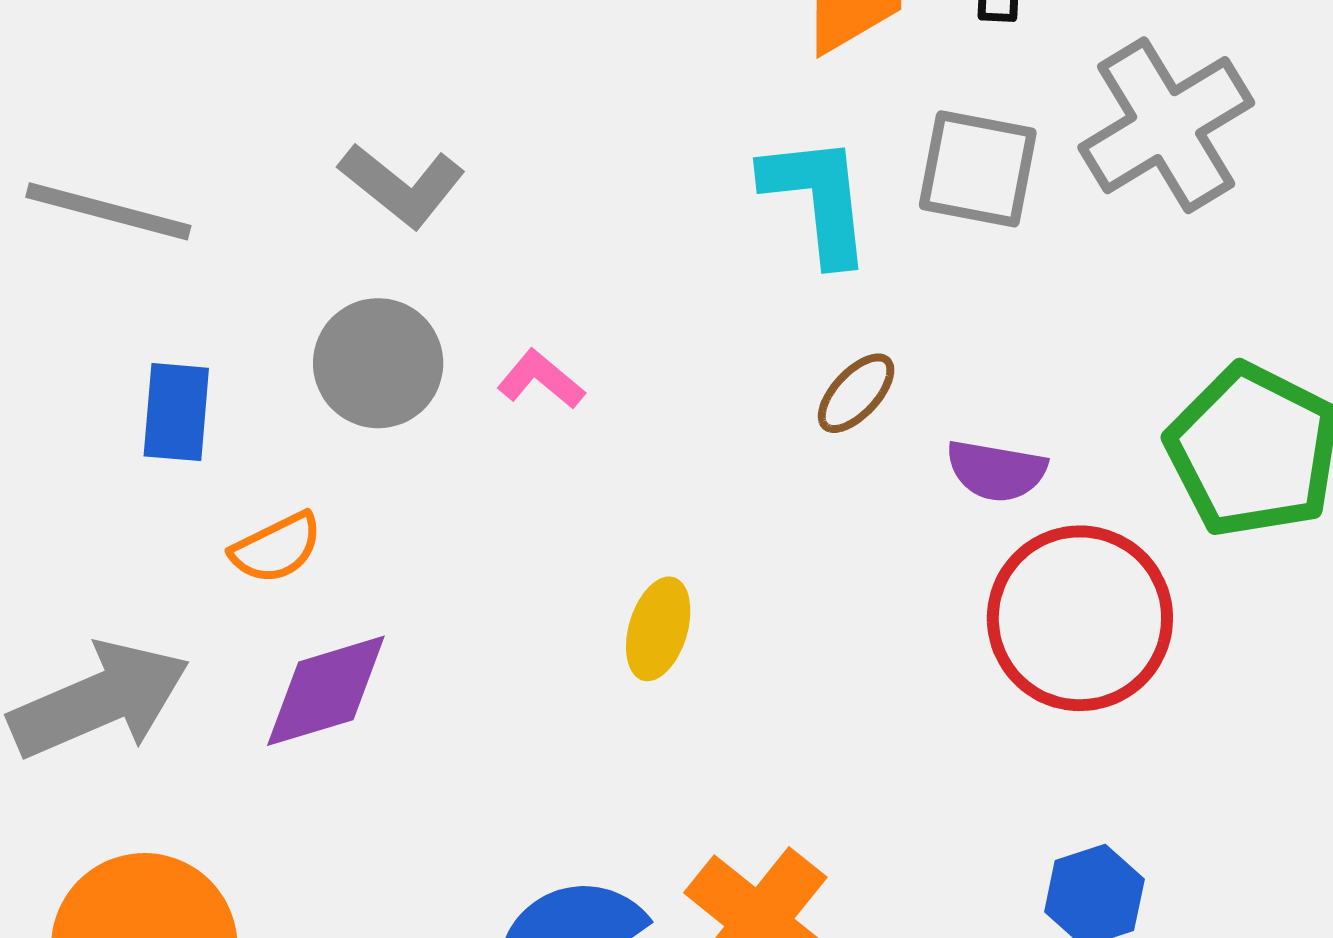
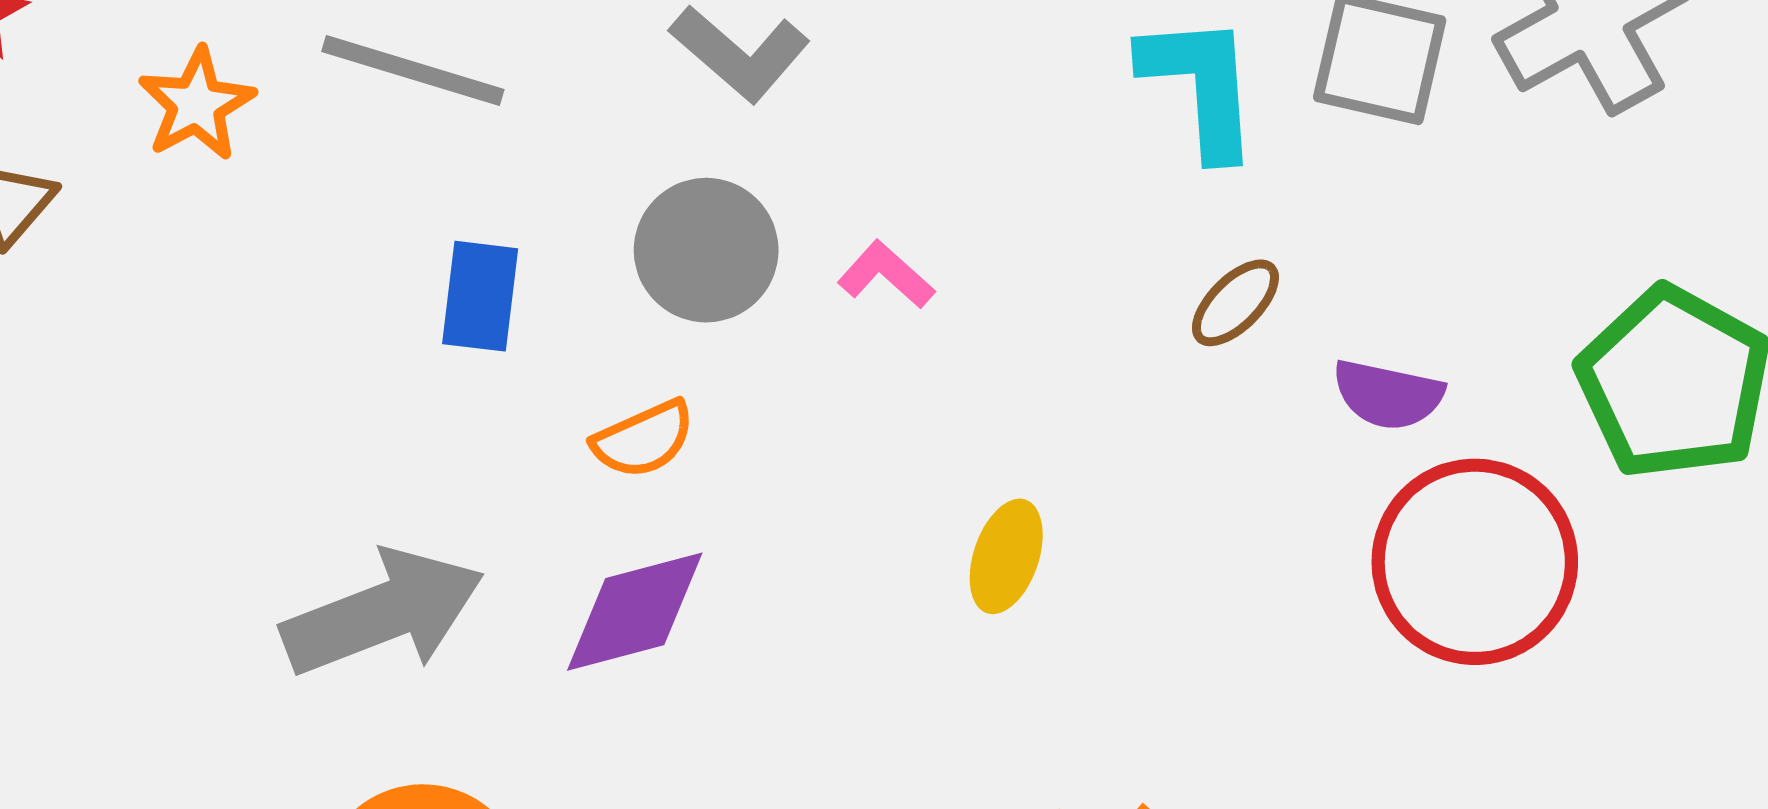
orange semicircle: (276, 548) -> (643, 439), moved

